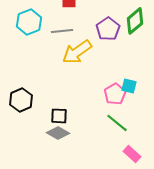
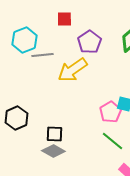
purple pentagon: (108, 29) -> (89, 42), moved
gray line: (62, 31) -> (42, 55), moved

